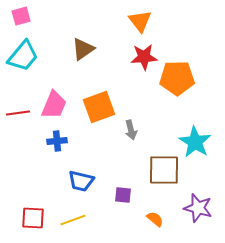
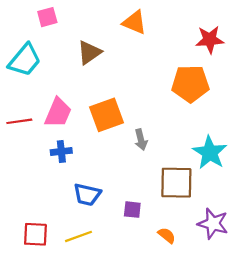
pink square: (21, 16) -> (47, 17), moved
orange triangle: (140, 21) -> (134, 22), moved, turned -30
red star: (144, 57) -> (210, 40), moved

